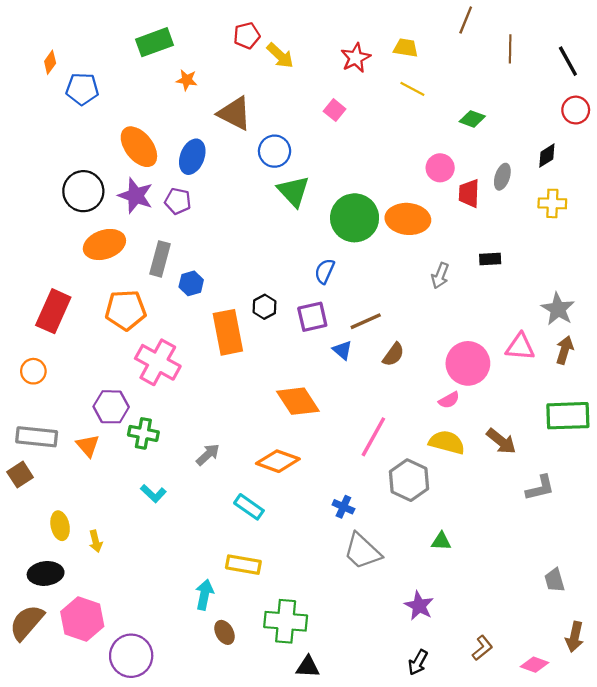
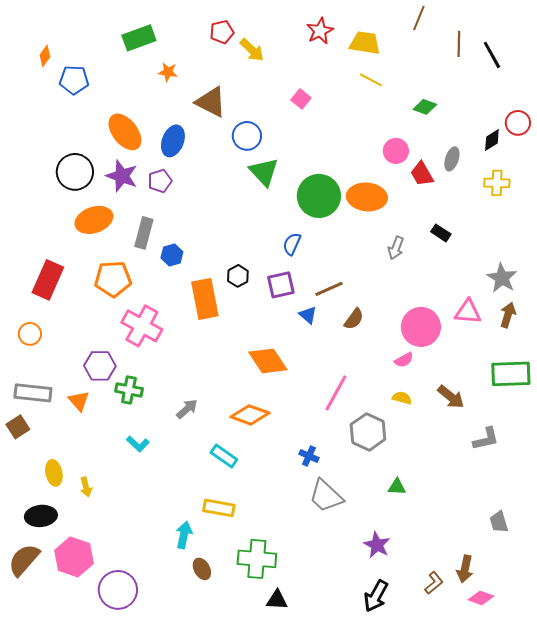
yellow trapezoid: (406, 48) -> (365, 43), size x1.4
red star: (356, 58) -> (320, 31), moved
black line: (568, 61) -> (492, 55), moved
red circle: (576, 110) -> (518, 123), moved
red trapezoid: (469, 193) -> (422, 174), turned -32
purple pentagon: (178, 201) -> (160, 181), turned -30
black rectangle: (490, 259) -> (441, 233), turned 36
yellow semicircle: (447, 442) -> (402, 398), size x0.6
brown arrow: (575, 637) -> (465, 569), moved
black arrow: (418, 662) -> (376, 596), size x1.4

